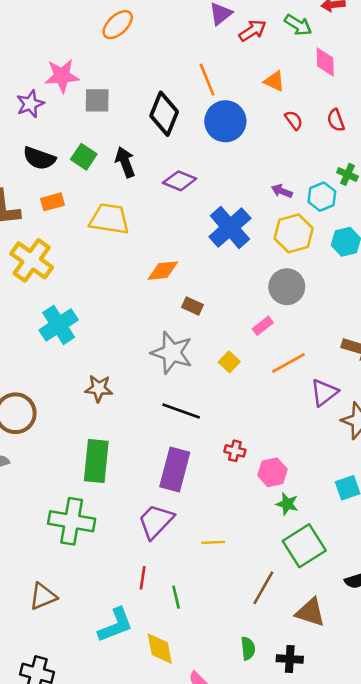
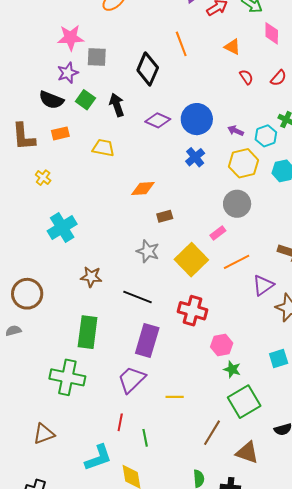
purple star: (30, 104) -> (68, 73), moved
red semicircle: (336, 120) -> (278, 78), turned -120
blue circle: (225, 121) -> (197, 119), moved
yellow trapezoid: (109, 219) -> (103, 148), size x0.7
blue cross: (230, 227) -> (195, 157), size x0.6
yellow cross: (32, 260) -> (43, 178), size x0.5
brown rectangle: (192, 306) -> (165, 216), turned -42
gray star: (172, 353) -> (148, 251), size x0.7
yellow square: (229, 362) -> (191, 260), size x2.0
black line: (181, 411) -> (138, 297), moved
red cross: (235, 451) -> (192, 311), moved, size x1.8

